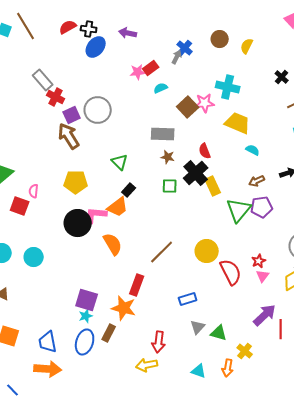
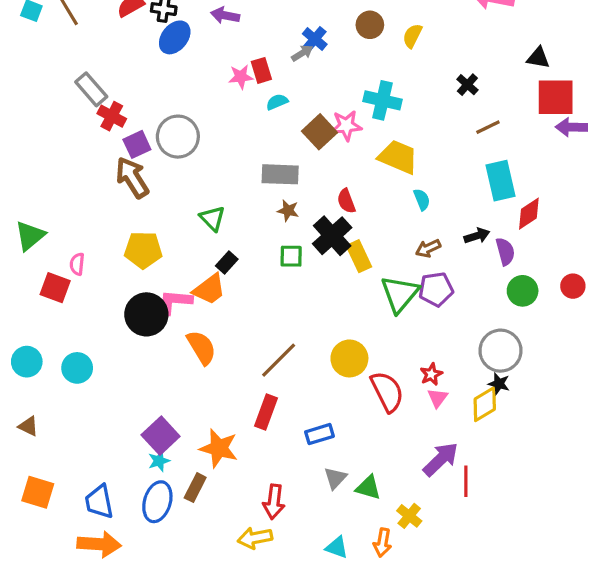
gray arrow: (177, 57) -> (302, 53), turned 32
red rectangle: (151, 68) -> (261, 70), turned -70
cyan semicircle: (253, 150) -> (422, 200), turned 40
red rectangle: (137, 285) -> (266, 412), moved
purple square: (87, 300) -> (161, 436), turned 30

